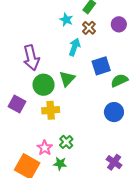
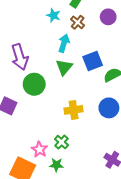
green triangle: (67, 79) -> (64, 67), moved
yellow cross: (51, 110) -> (74, 110), moved

